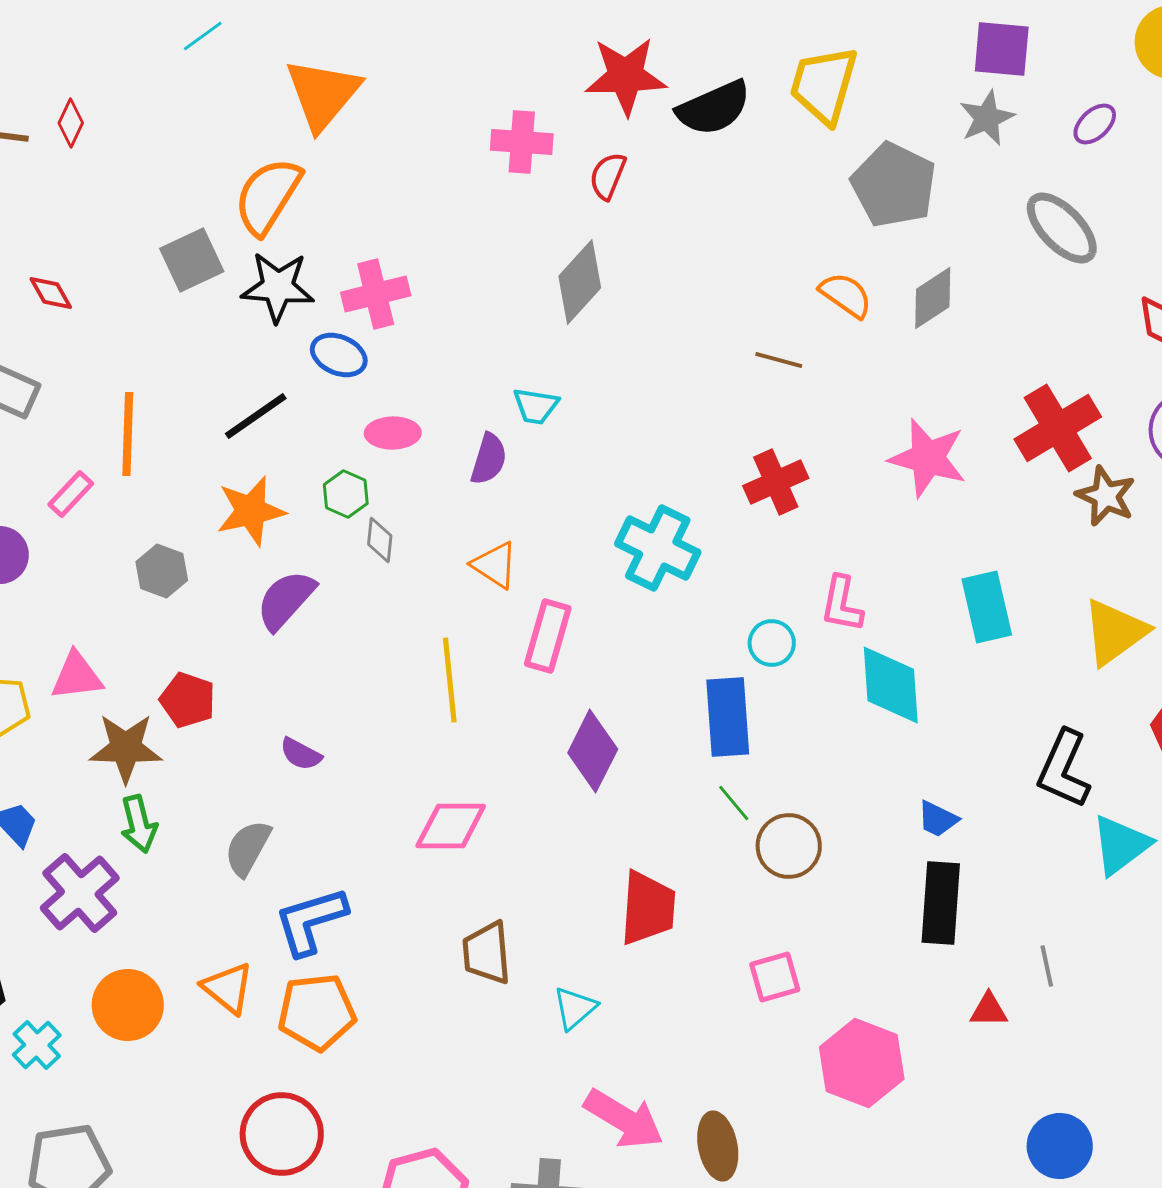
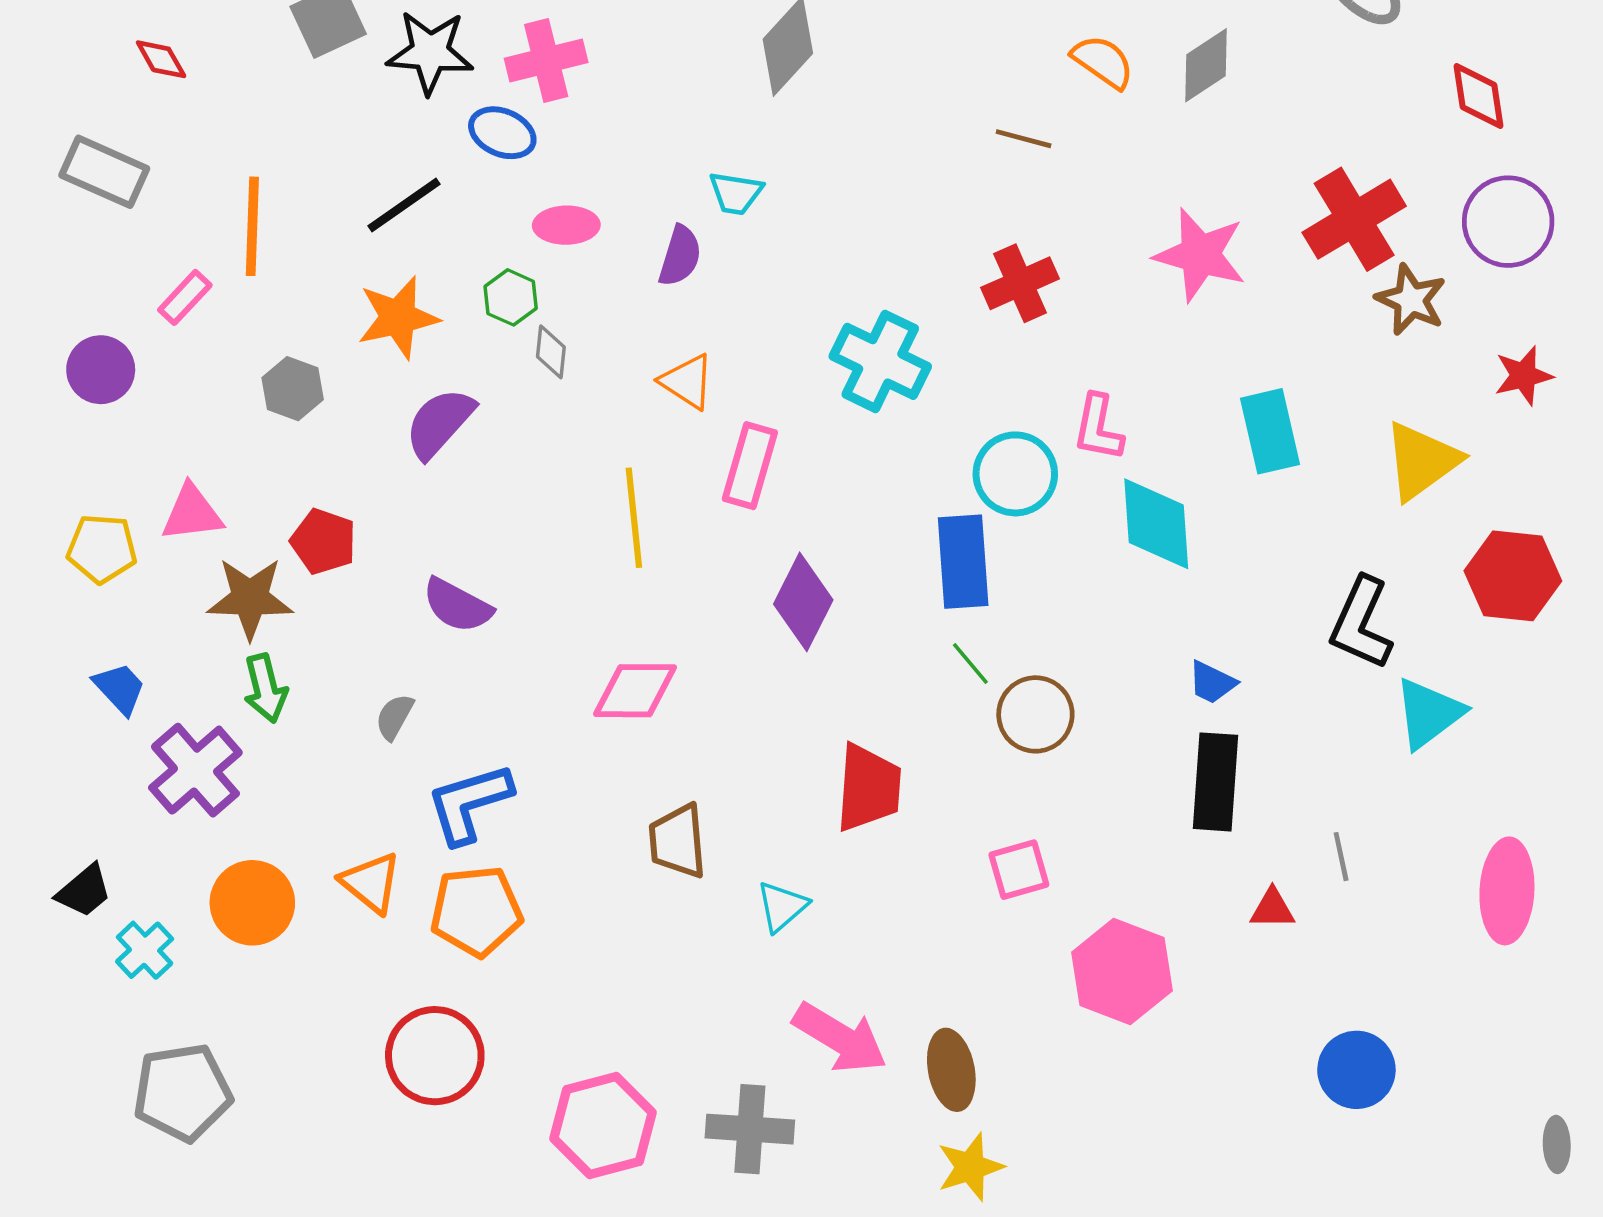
cyan circle: (772, 643) -> (1015, 474), size x1.5
purple semicircle: (301, 754) -> (457, 605), size x1.4
gray semicircle: (248, 848) -> (395, 717), size x0.7

